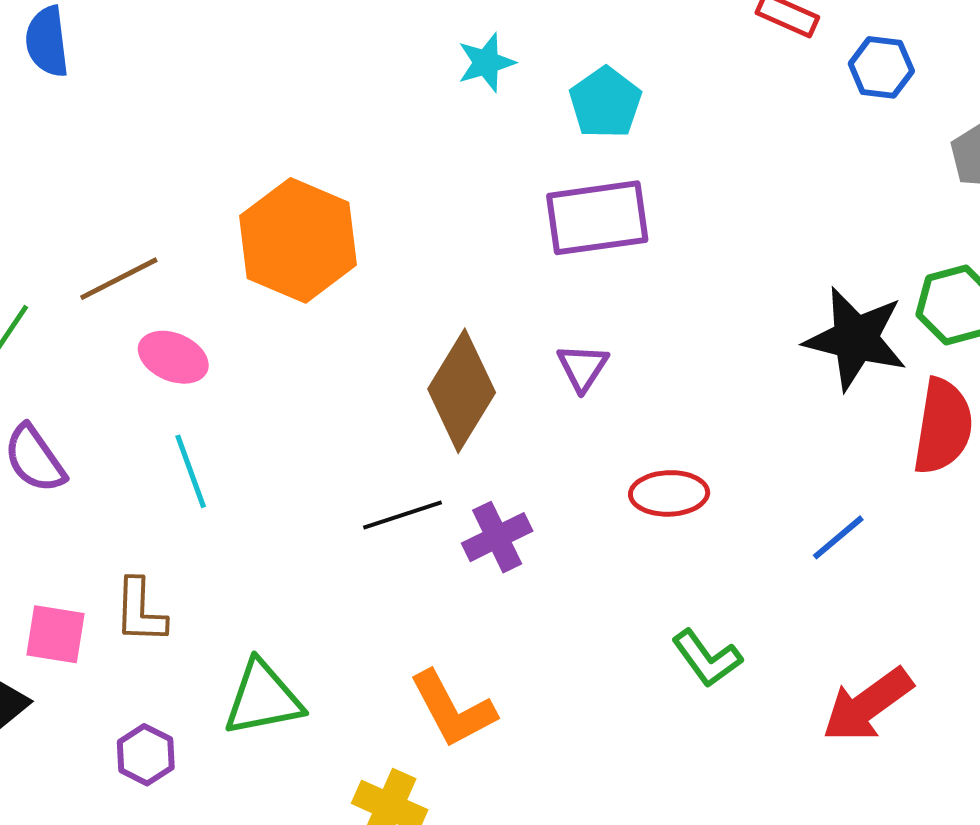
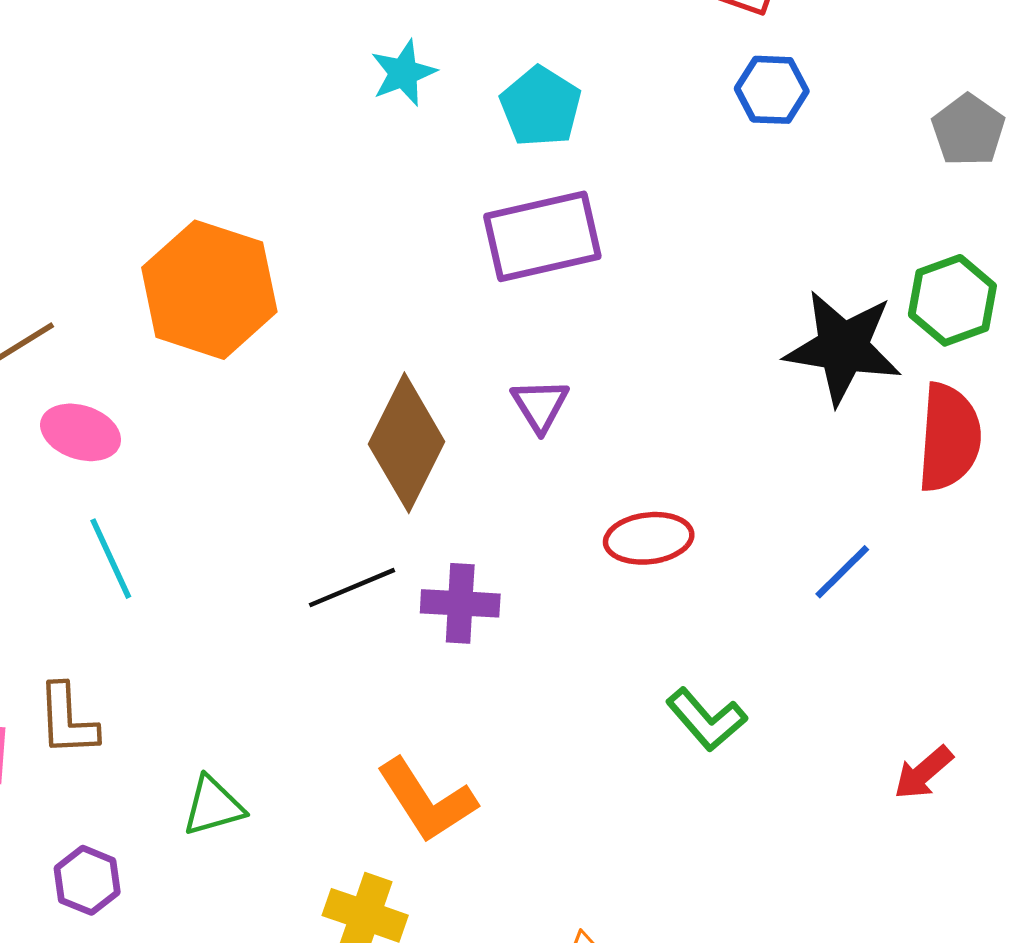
blue hexagon: (881, 67) -> (772, 90), moved
purple cross: (497, 537) -> (460, 603), turned 34
green triangle: (263, 698) -> (213, 806), size x0.7
red arrow: (867, 705) -> (923, 773), moved, size x0.6

